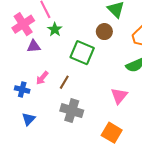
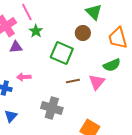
pink arrow: (42, 78) -> (24, 77), turned 48
brown line: (64, 82) -> (73, 81), moved, turned 48
pink triangle: (119, 96) -> (97, 82), moved

